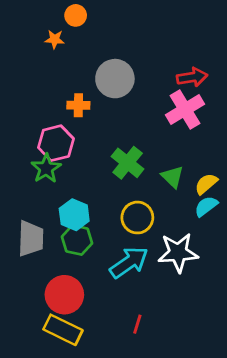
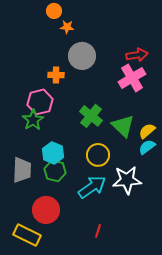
orange star: (55, 39) -> (67, 27), moved
green triangle: (172, 177) -> (123, 126), size x1.4
yellow rectangle: (63, 330) -> (27, 235), moved

